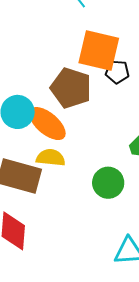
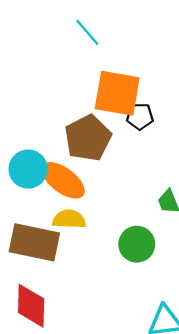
brown pentagon: (71, 88) -> (88, 138), turned 30

